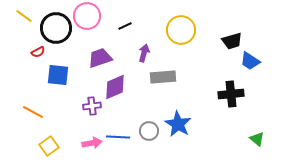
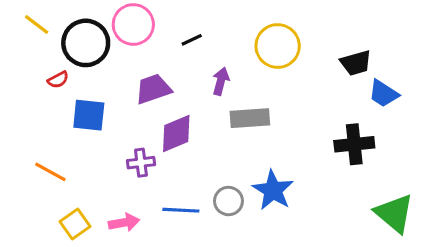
green triangle: (257, 139) -> (394, 213), size x1.8
pink arrow: (92, 143) -> (124, 223), moved

